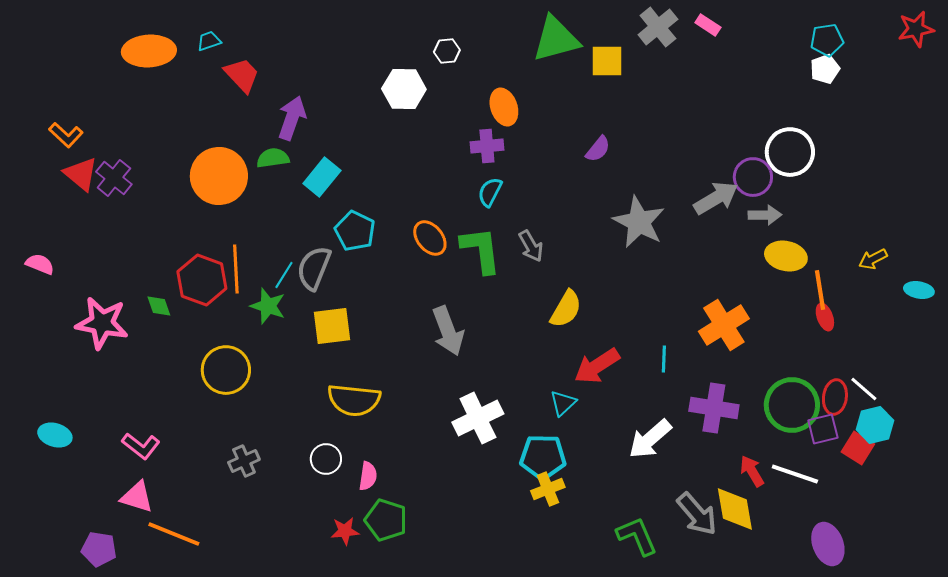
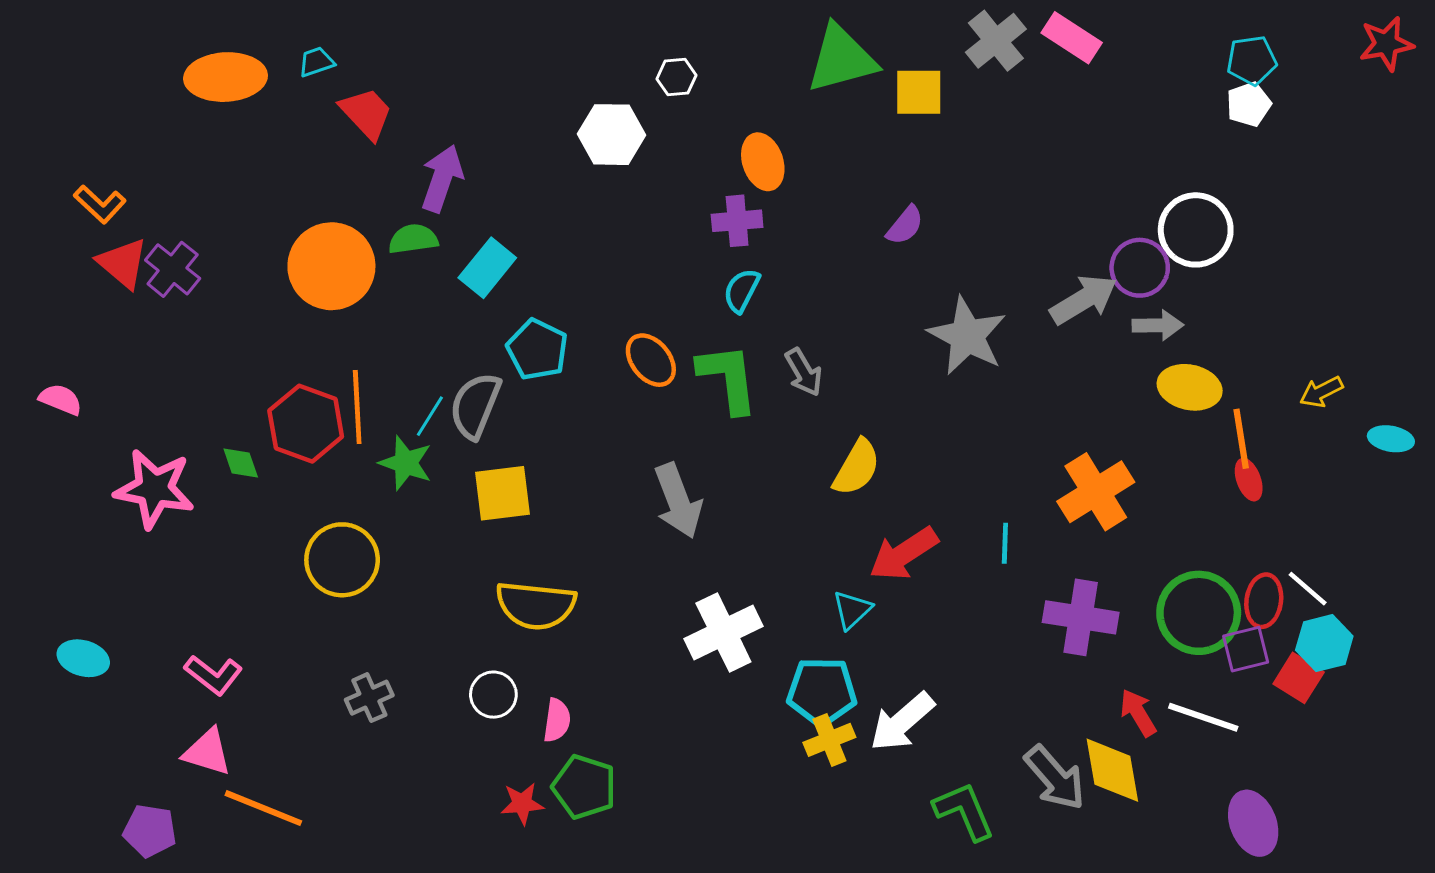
pink rectangle: (708, 25) -> (1072, 38), size x1.5
white arrow: (650, 439) -> (902, 722), moved

